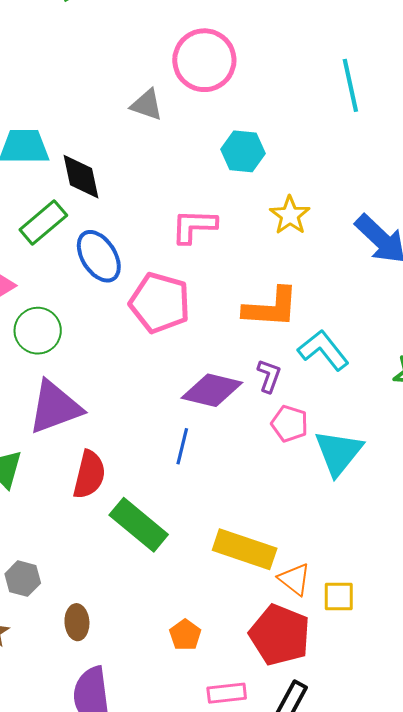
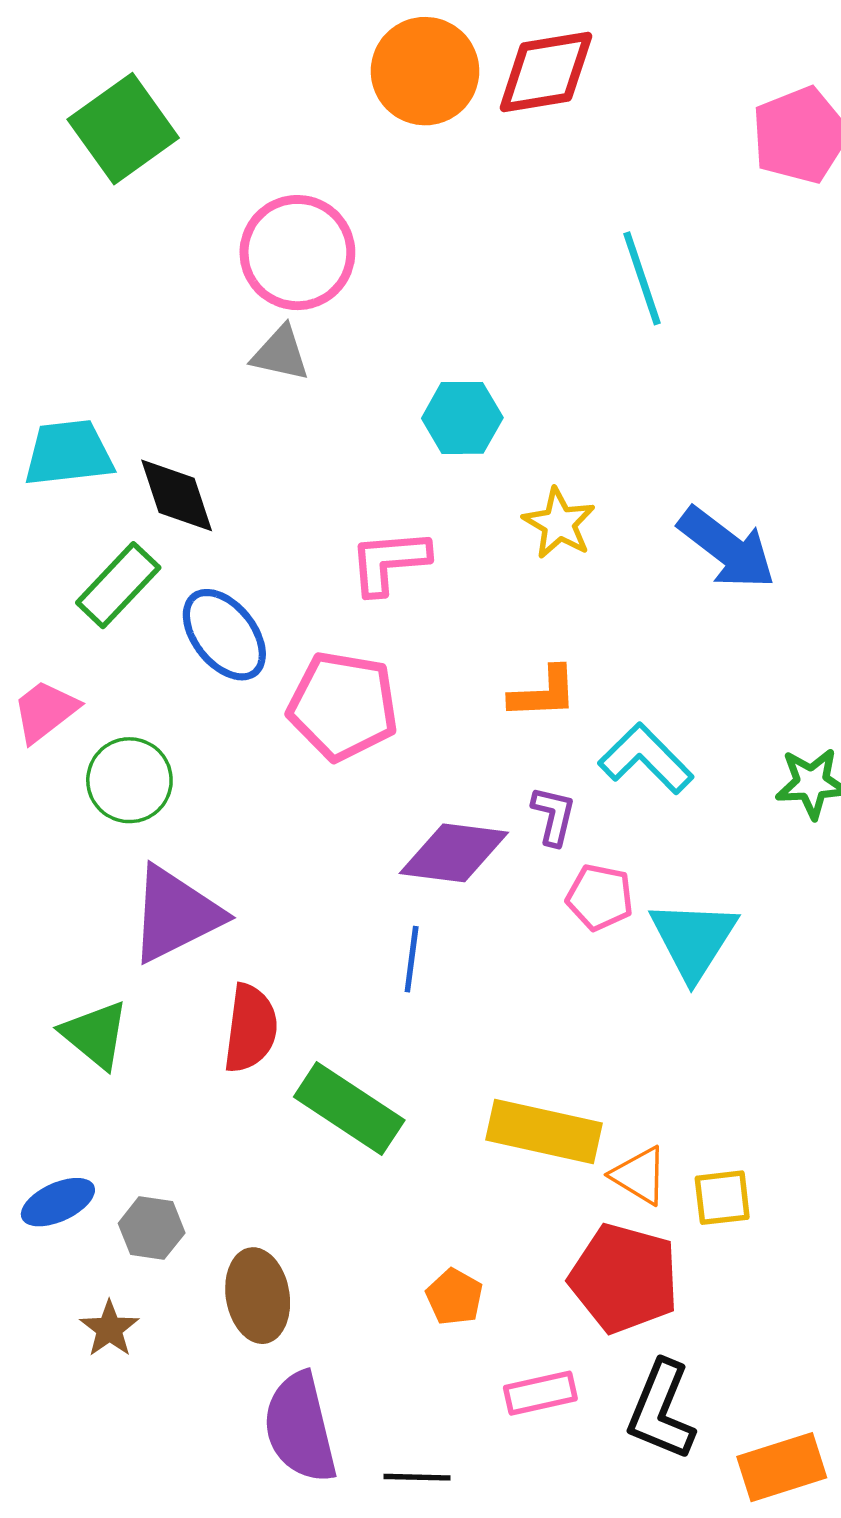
pink circle: (204, 60) -> (297, 253), moved
orange L-shape: (271, 308) -> (543, 693), size x0.7
brown ellipse: (77, 622) -> (258, 1296), size x1.4

